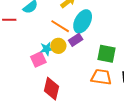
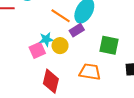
yellow circle: (58, 46) -> (60, 46), moved
orange trapezoid: (101, 77) -> (90, 72), moved

